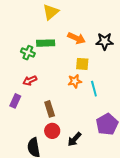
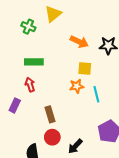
green rectangle: (46, 43) -> (34, 62), moved
green cross: (28, 53) -> (28, 27), moved
red arrow: (30, 81) -> (30, 85), turned 96

